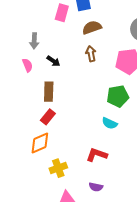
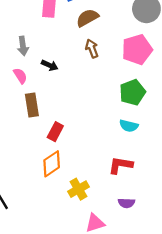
brown rectangle: (49, 92) -> (32, 105), moved

